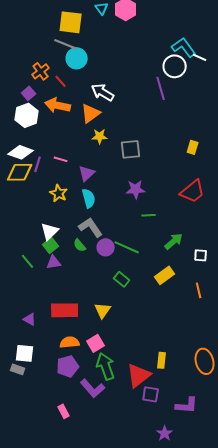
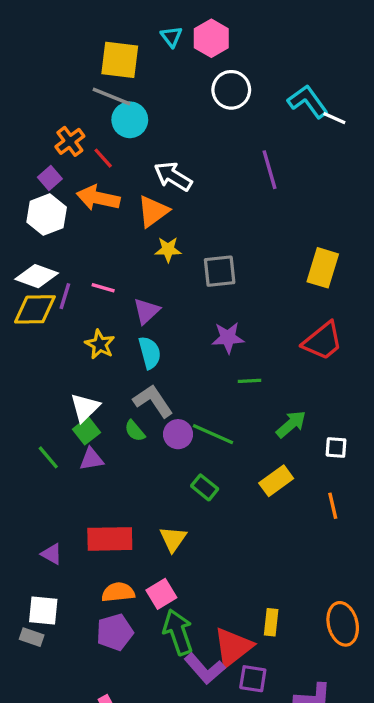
white circle: (175, 66) -> (231, 90), moved
yellow rectangle: (193, 147) -> (323, 268), size x1.6
purple L-shape: (93, 388) -> (205, 669), moved

